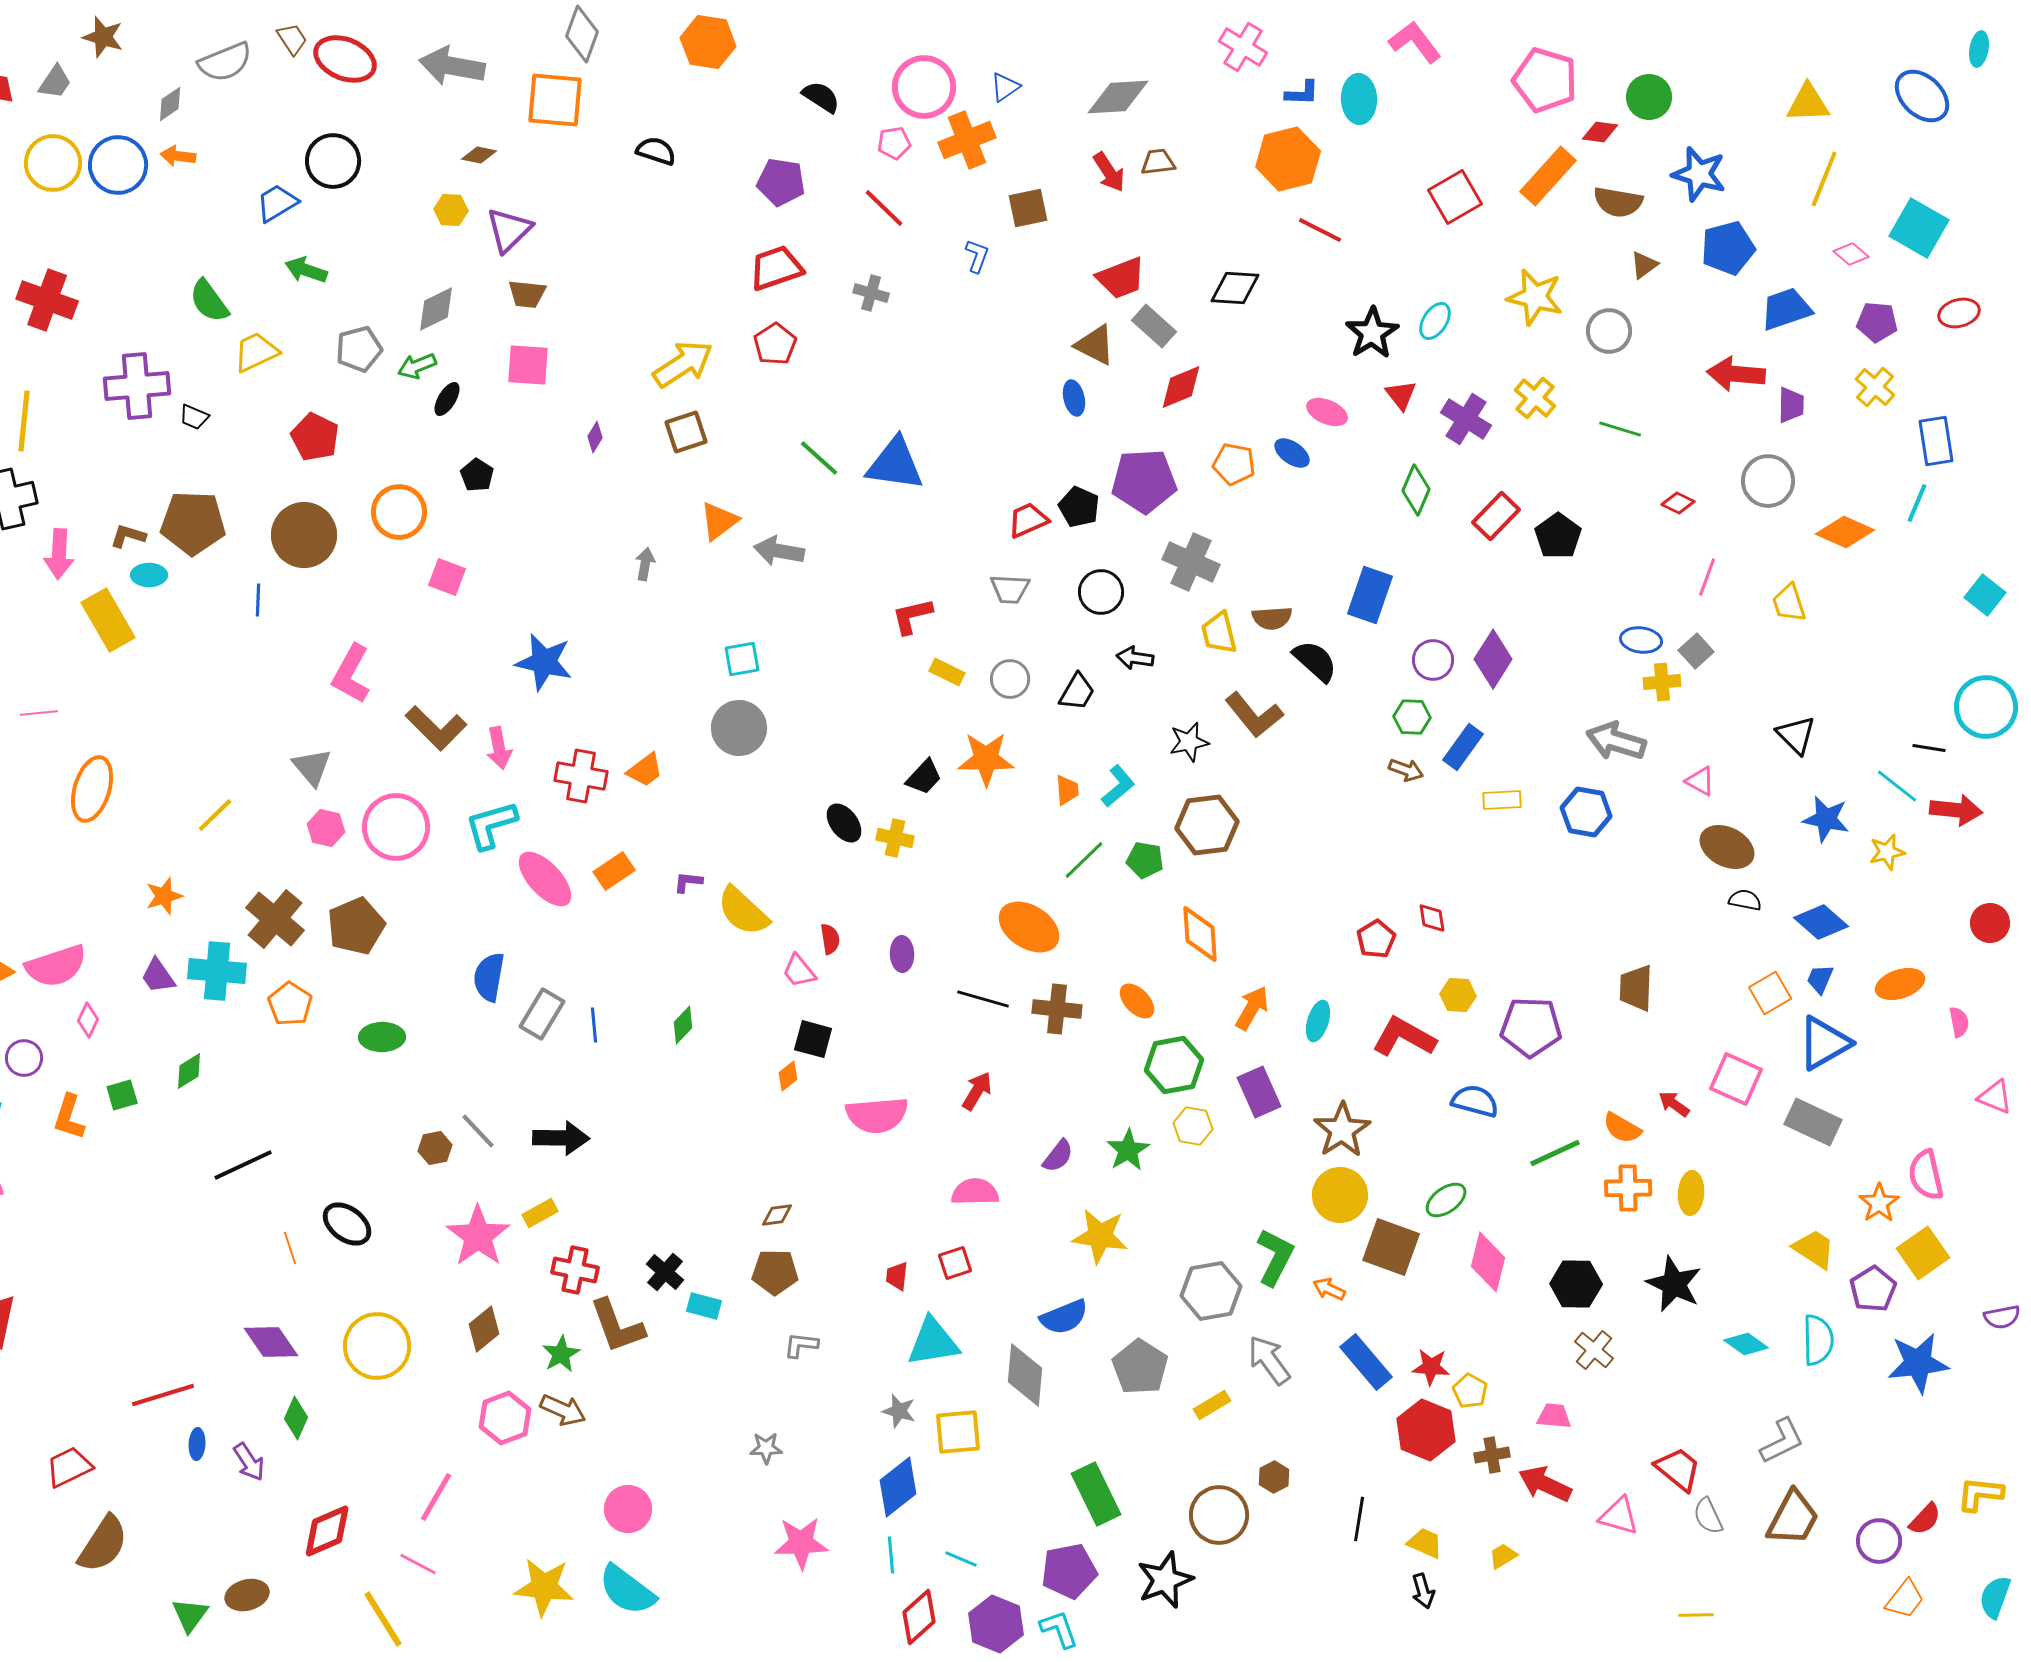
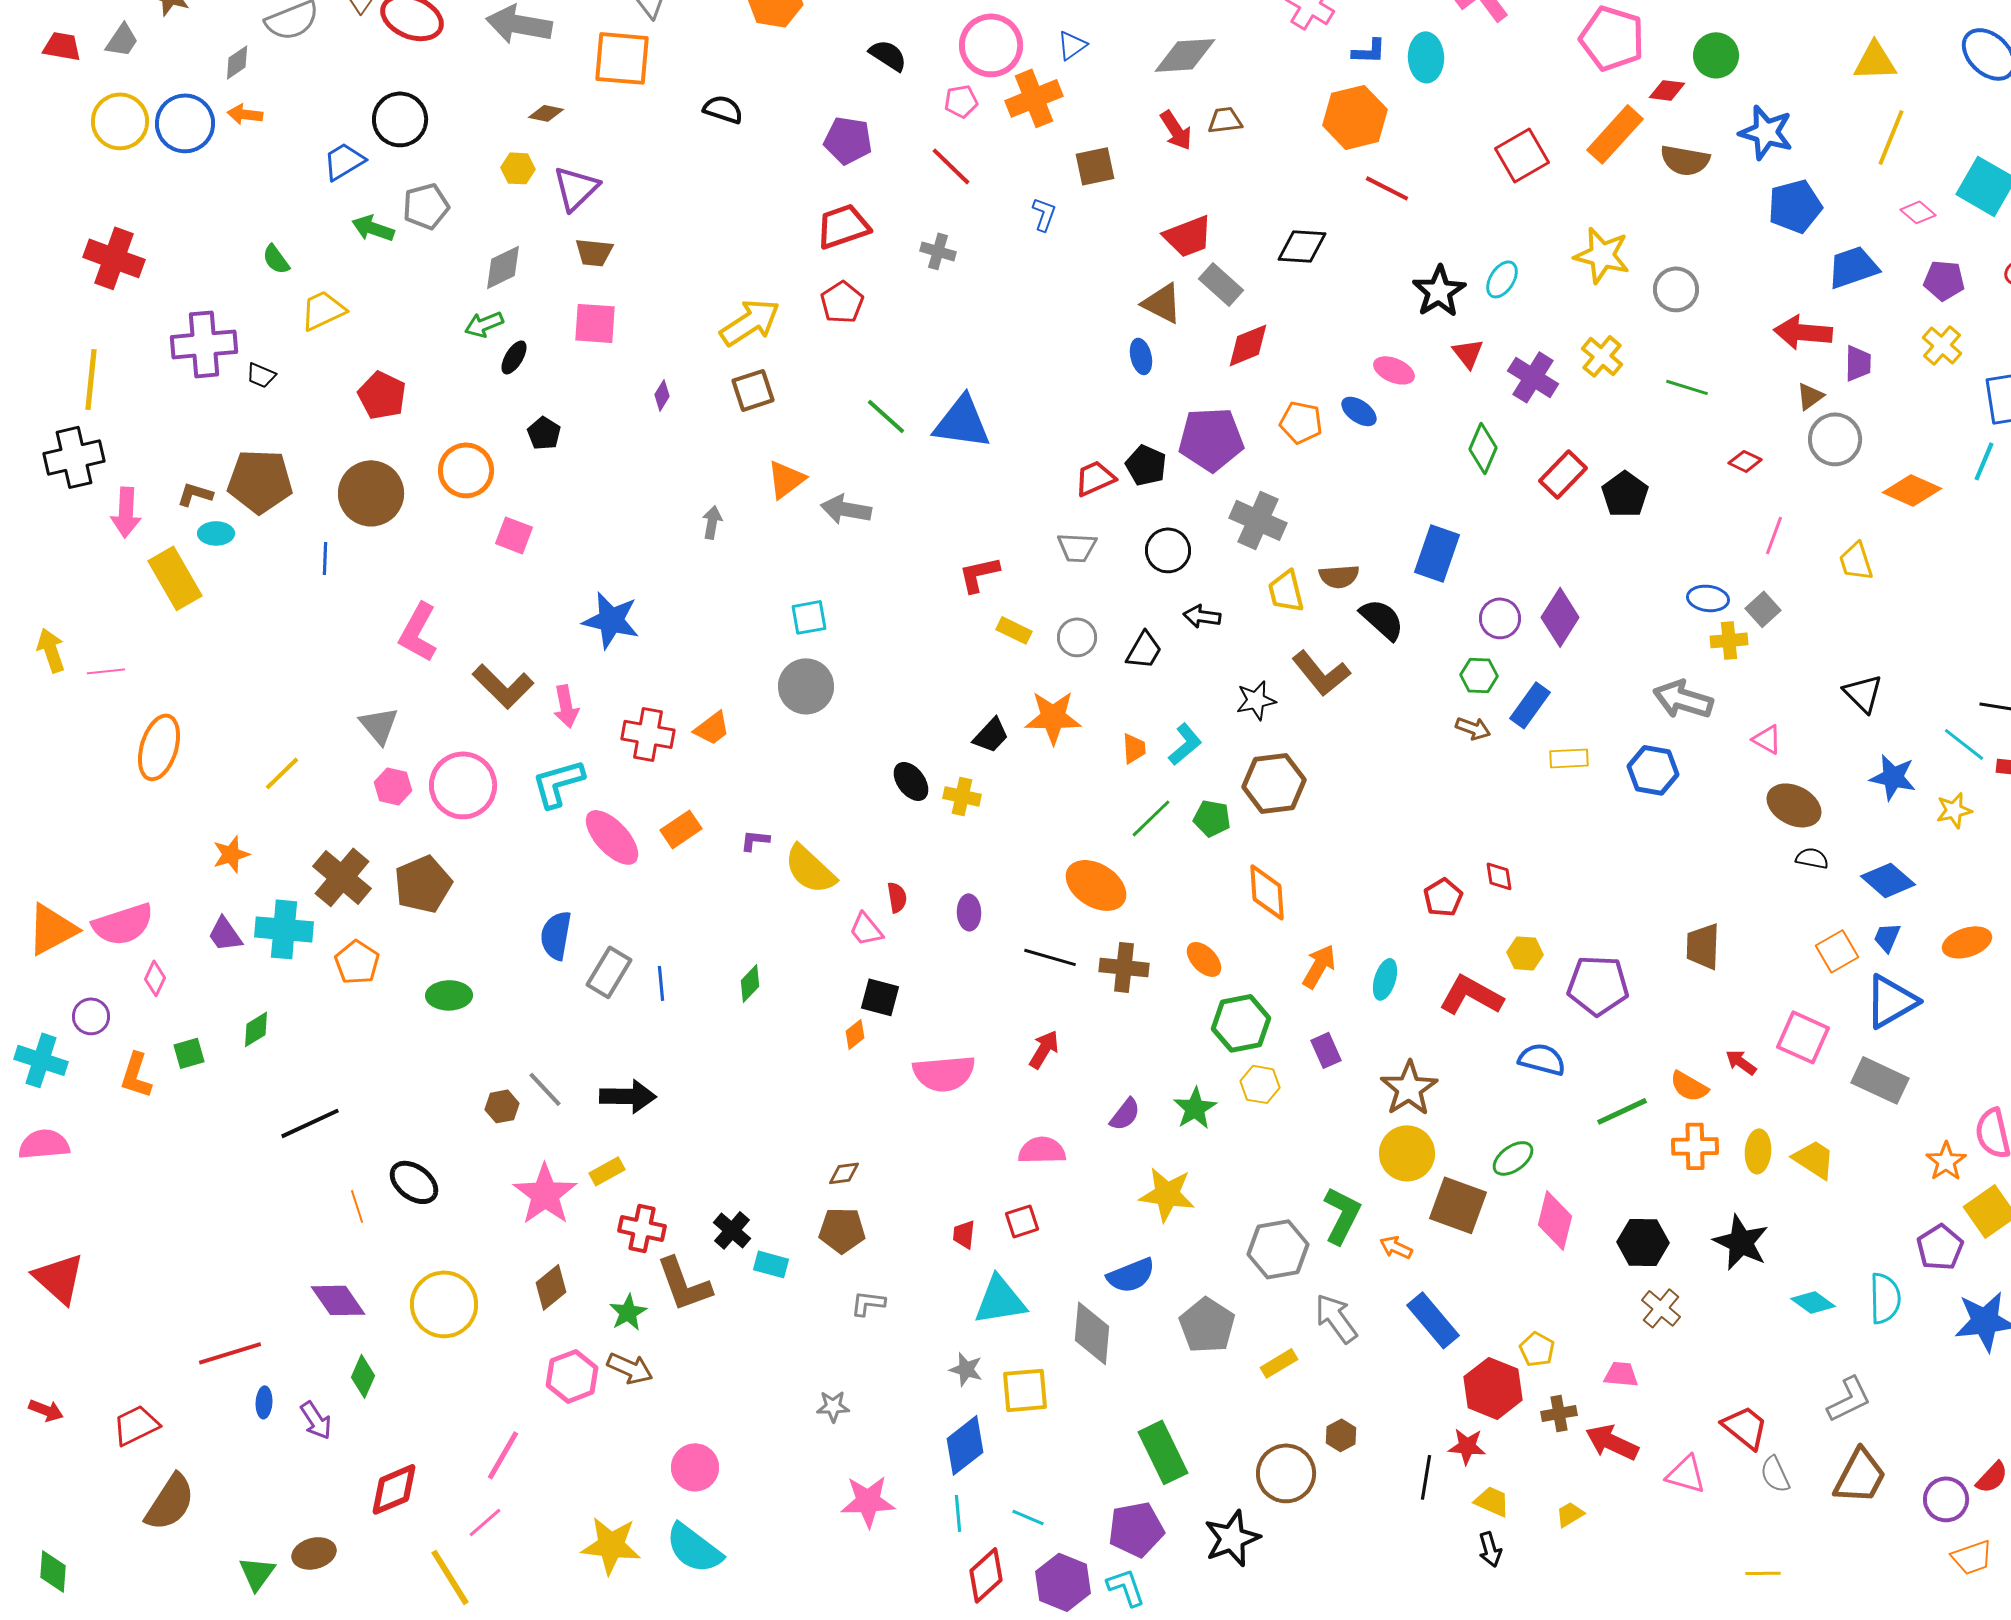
brown triangle: (1644, 265) -> (1810, 396), moved
green semicircle: (209, 301) -> (276, 259), size x0.7
gray pentagon: (359, 349) -> (426, 206), moved
purple rectangle: (1259, 1092) -> (1326, 1050), size x0.7
yellow trapezoid: (1814, 1249) -> (1814, 1159), moved
red star: (1431, 1367) -> (1467, 1446), moved
pink line: (418, 1564) -> (485, 1522), turned -69
orange trapezoid: (1905, 1599) -> (1972, 1557), turned 33

